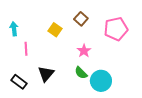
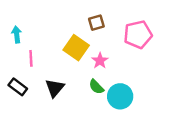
brown square: (81, 19) -> (96, 23), turned 32
yellow square: (55, 30) -> (76, 48), moved, size x1.5
black rectangle: (19, 82) -> (18, 87), moved

